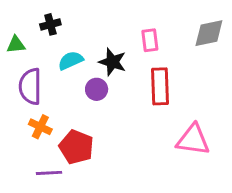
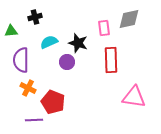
gray diamond: (209, 33) -> (129, 19), moved

